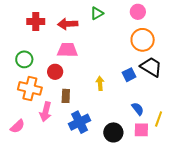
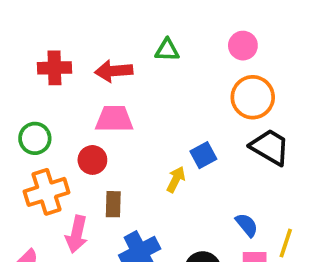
green triangle: (97, 13) -> (167, 50), turned 32
blue square: (129, 75) -> (203, 155), moved
yellow arrow: (100, 83) -> (176, 179), turned 32
orange cross: (30, 88) -> (47, 192), turned -30

